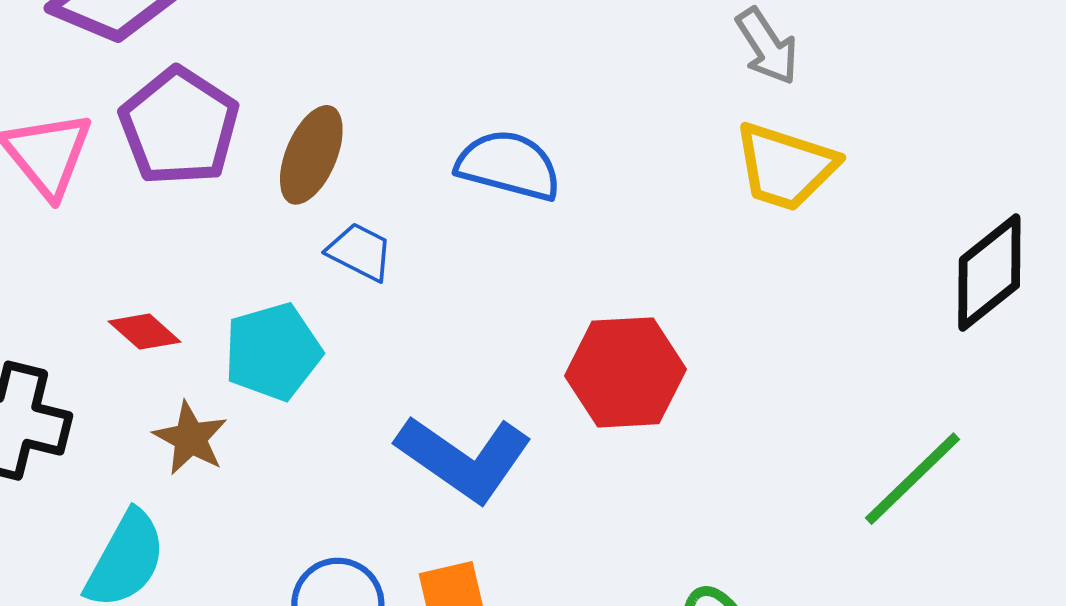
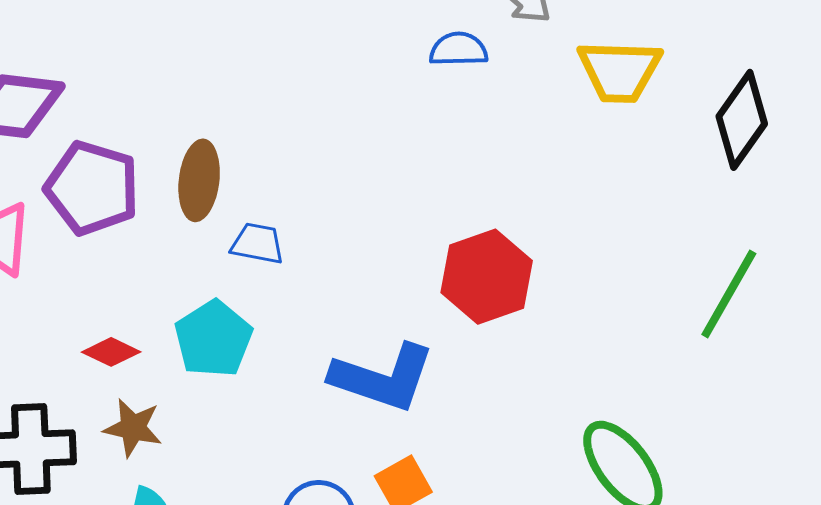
blue semicircle: (509, 165) -> (459, 49), moved, size x0.7
yellow trapezoid: (785, 167) -> (620, 71), moved
brown star: (190, 438) -> (133, 428), moved

